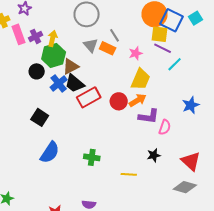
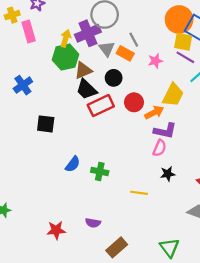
purple cross: (36, 36) -> (88, 33), moved, size x1.6
black circle: (37, 71) -> (114, 78), moved
yellow trapezoid: (141, 79) -> (173, 95), moved
blue cross: (59, 83) -> (23, 85), moved
red circle: (119, 101) -> (134, 102), moved
black square: (40, 117) -> (46, 124), turned -30
pink semicircle: (165, 127) -> (160, 148), moved
blue semicircle: (50, 152) -> (73, 164), moved, size x0.7

